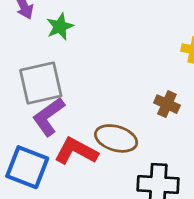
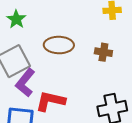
brown ellipse: (116, 138) -> (59, 45), moved

